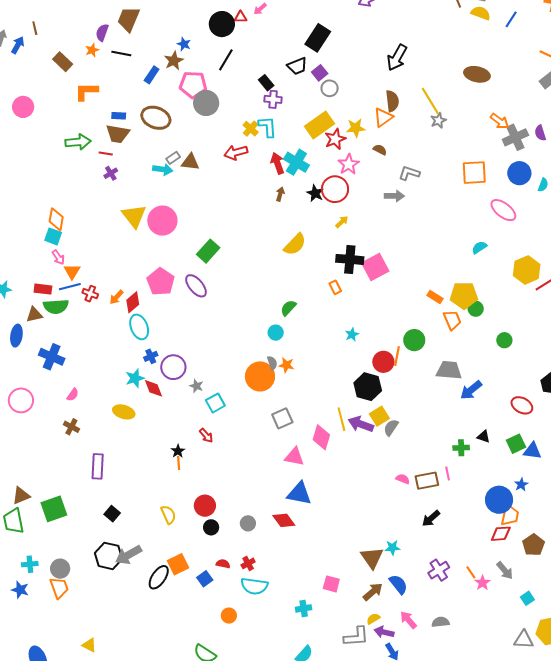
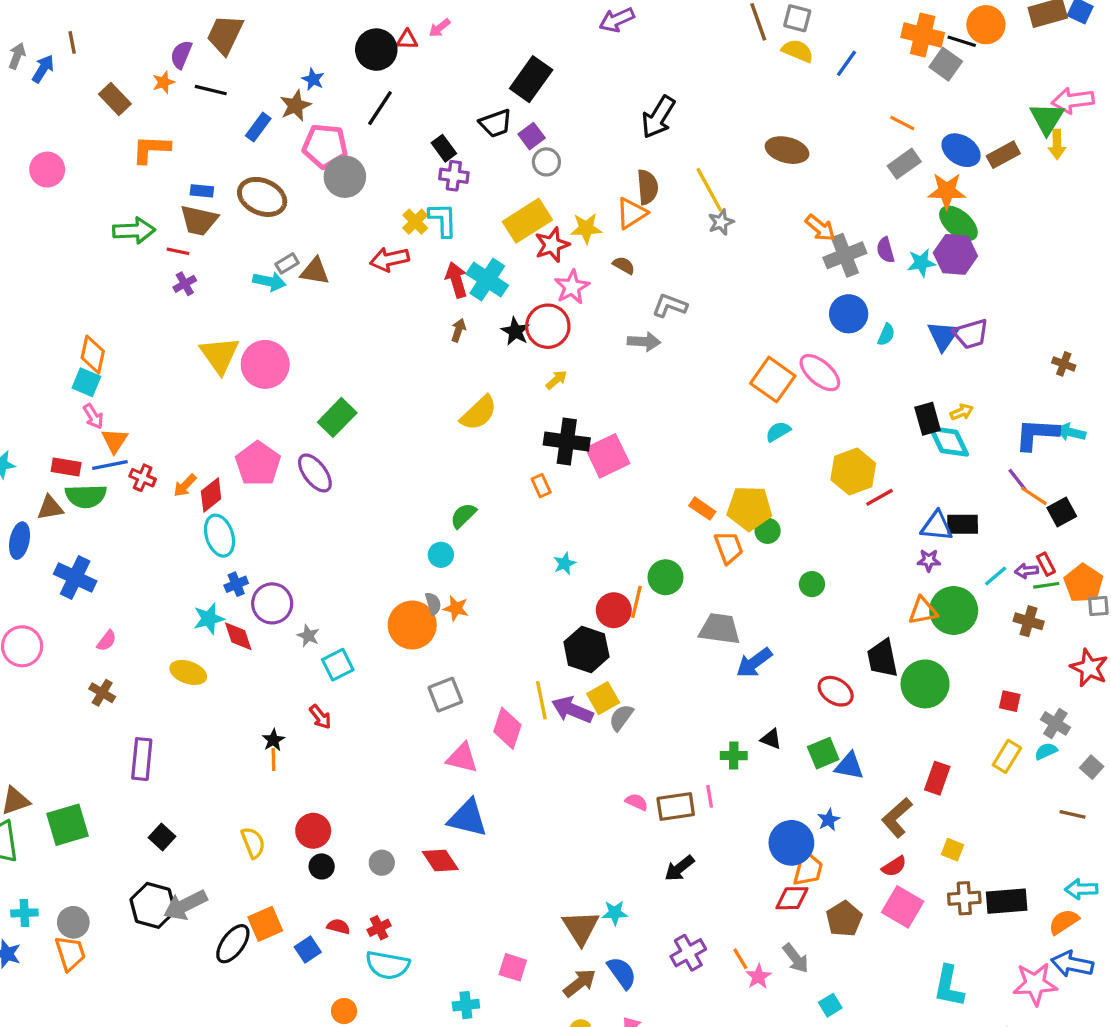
orange square: (474, 173) -> (773, 380), moved, turned 36

